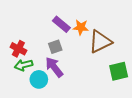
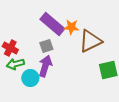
purple rectangle: (61, 24) -> (52, 24), size x1.4
purple arrow: (54, 67) -> (45, 66), turned 55

